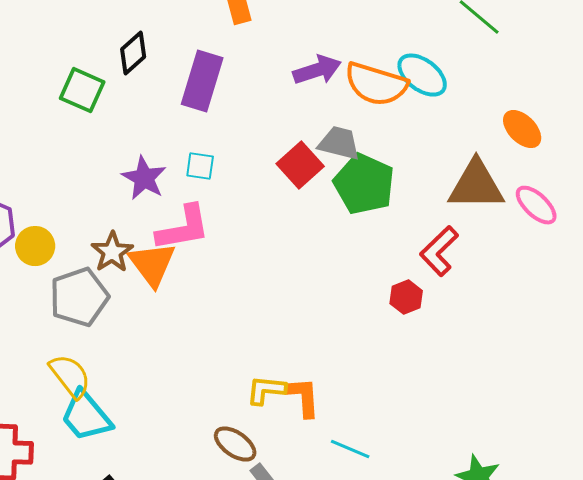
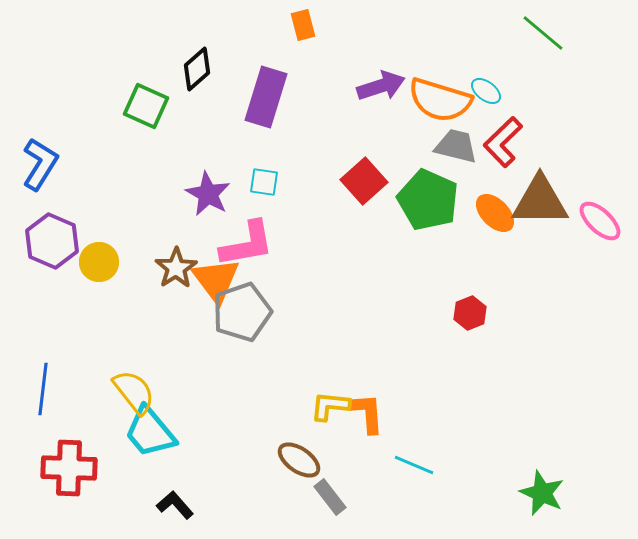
cyan ellipse: (422, 75) -> (486, 91), size x0.6
orange ellipse: (522, 129) -> (495, 213), moved
gray trapezoid: (339, 143) -> (456, 146), moved
red L-shape: (439, 251) -> (503, 142), moved
gray pentagon: (79, 297) -> (242, 312), moved

